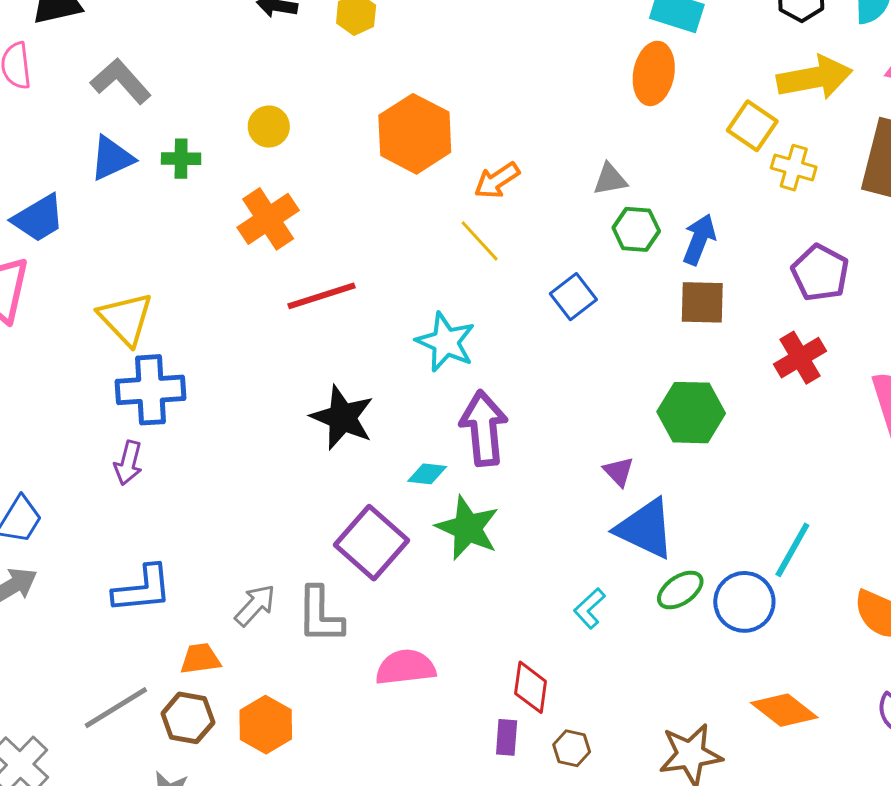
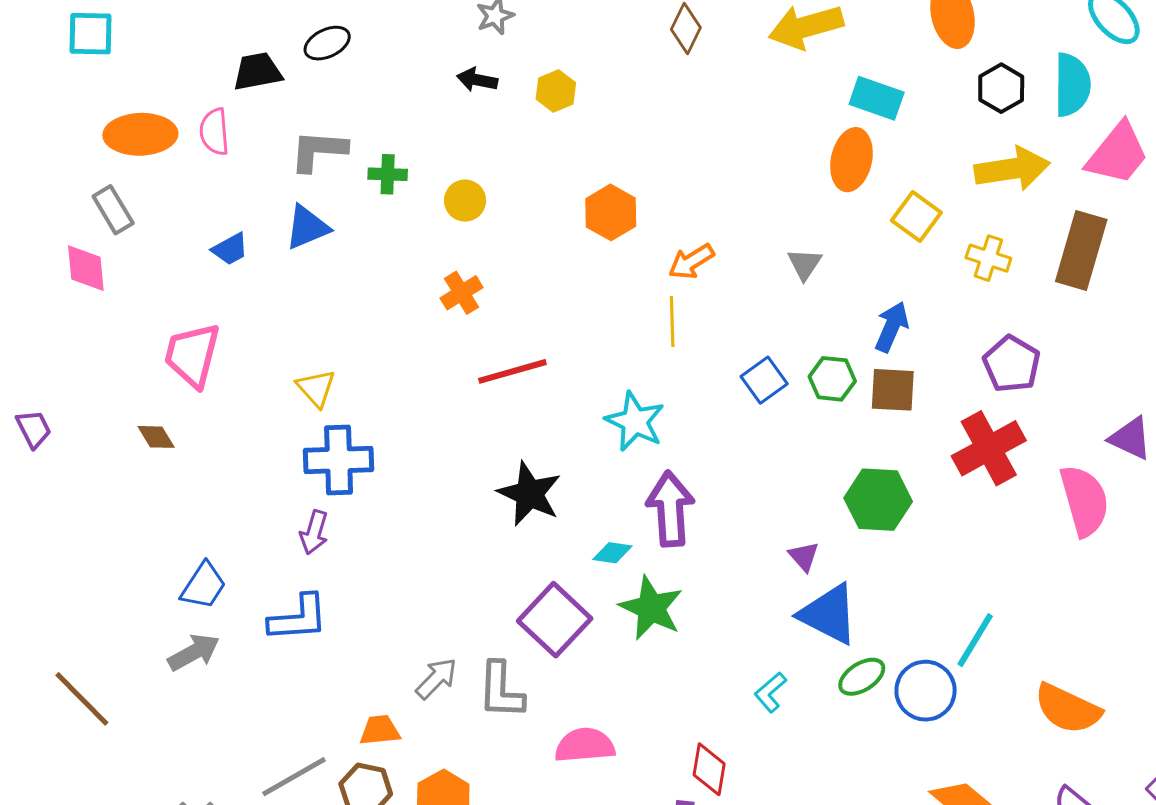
gray L-shape: (121, 81) -> (318, 151), turned -46
yellow square: (752, 126) -> (916, 216), moved
orange hexagon: (415, 134) -> (611, 212), size x0.7
green cross: (181, 159) -> (388, 174), moved
gray triangle: (610, 179) -> (805, 264), turned -48
blue trapezoid: (38, 218) -> (230, 249), moved, size x0.7
orange cross: (268, 219) -> (462, 293), size x0.7
green hexagon: (636, 229) -> (832, 379), moved
yellow line: (480, 241) -> (672, 322), turned 39
yellow triangle: (126, 319) -> (316, 388), size x0.7
red cross: (800, 358) -> (989, 448), size x1.4
blue L-shape: (142, 589) -> (298, 618), moved

